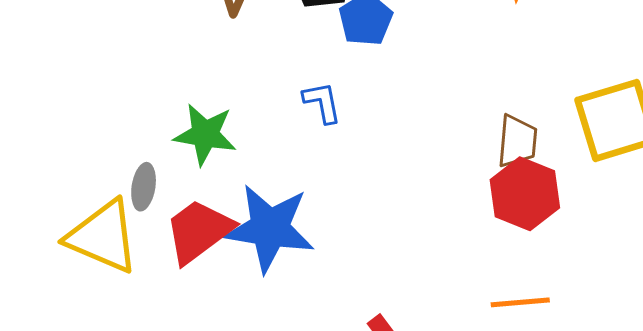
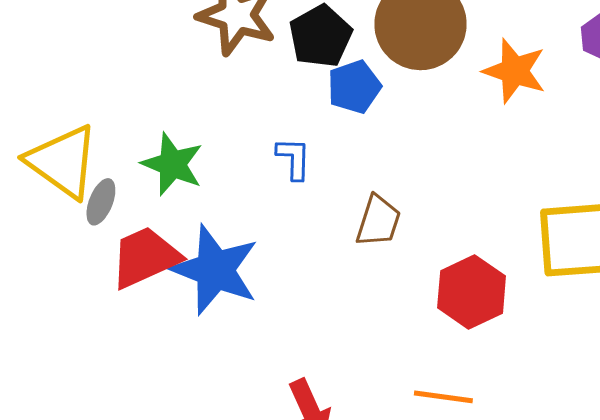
brown trapezoid: (517, 141) -> (378, 221), moved
yellow triangle: (103, 237) -> (63, 162), moved

